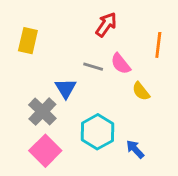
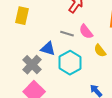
blue triangle: (66, 88) -> (48, 49), turned -42
cyan hexagon: (97, 132) -> (70, 63), moved

